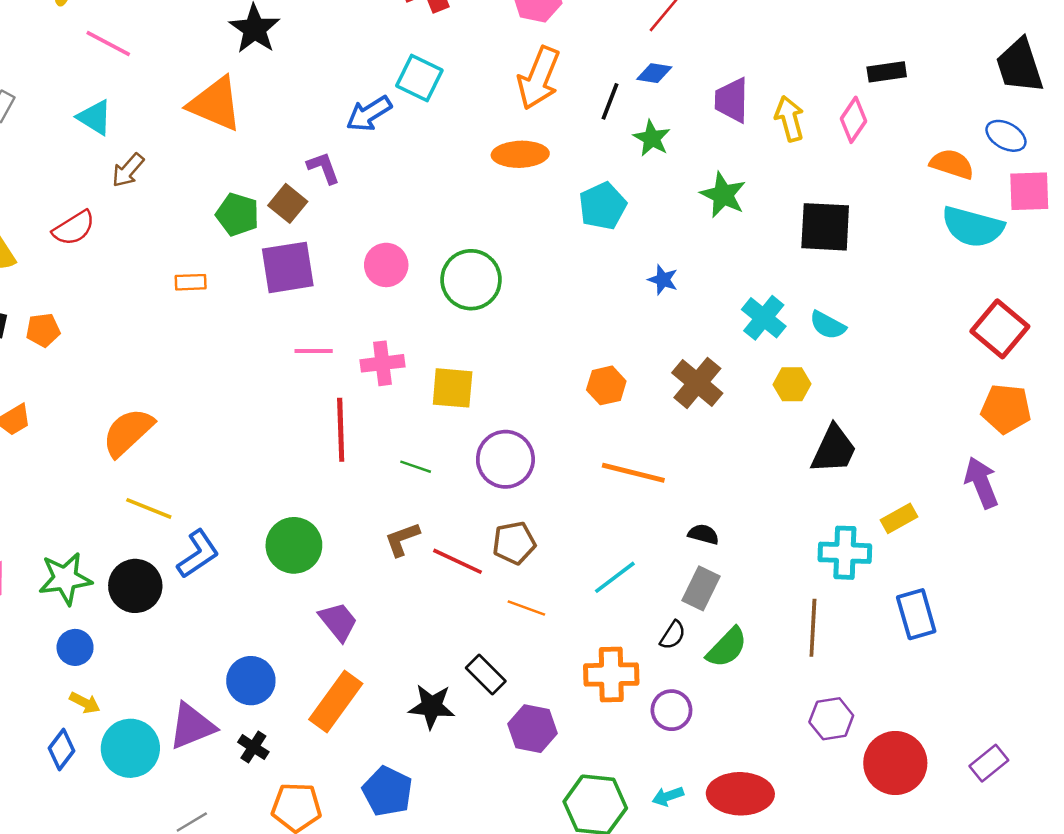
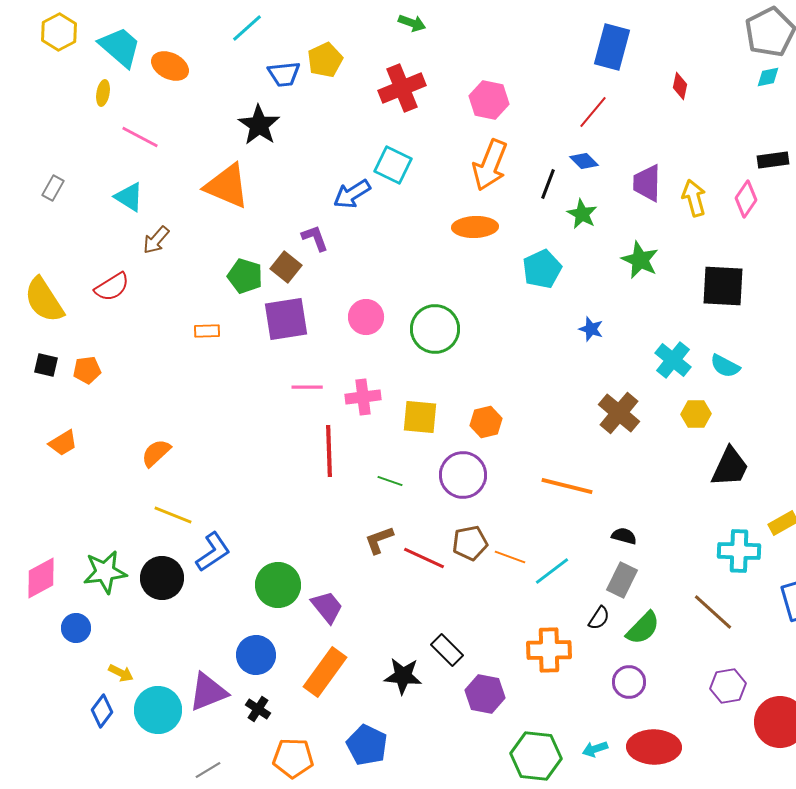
blue diamond: (654, 73) -> (584, 161), turned 36
orange hexagon: (606, 385) -> (486, 422), moved
orange semicircle: (128, 432) -> (156, 453), size x0.7
green circle: (294, 545) -> (278, 585), moved
orange line: (526, 608) -> (510, 557), moved
brown line: (813, 628) -> (713, 612), turned -51
blue circle: (75, 647) -> (76, 628), moved
purple circle: (671, 710) -> (629, 682), moved

